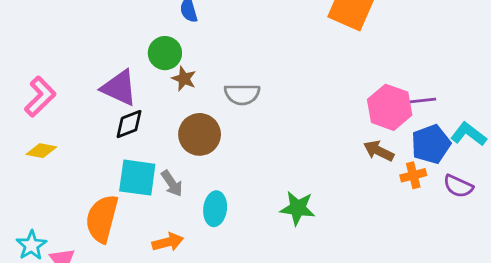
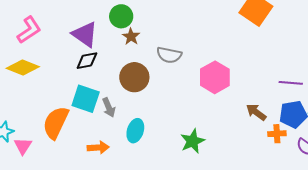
pink hexagon: (390, 107) -> (215, 77), moved
yellow diamond: (41, 151) -> (23, 67), size x1.5
green star: (298, 208) -> (192, 141), turned 30

